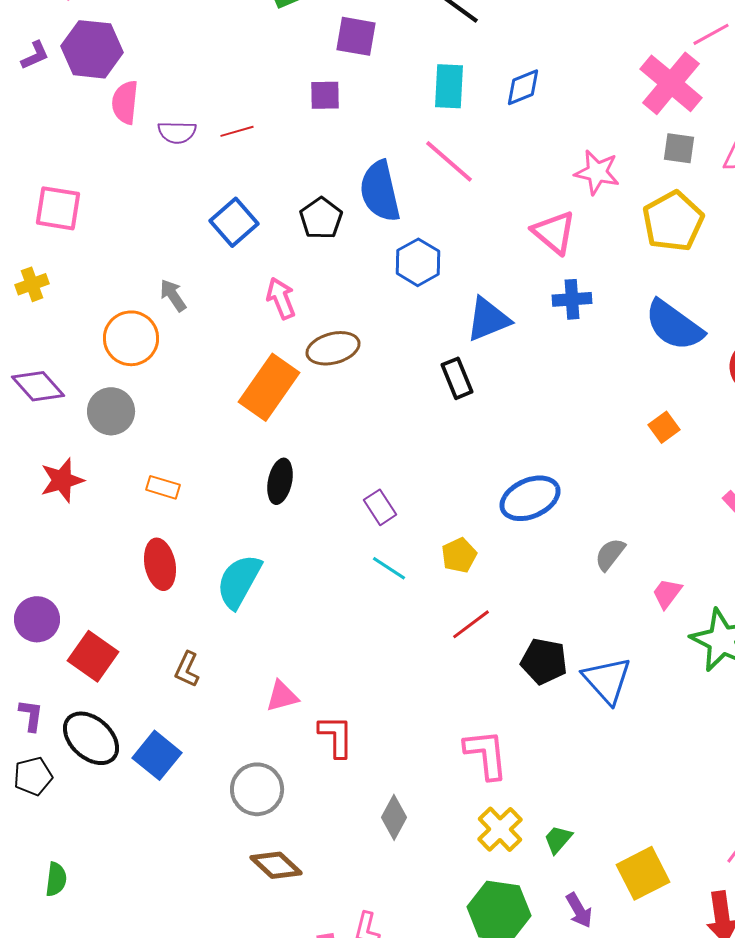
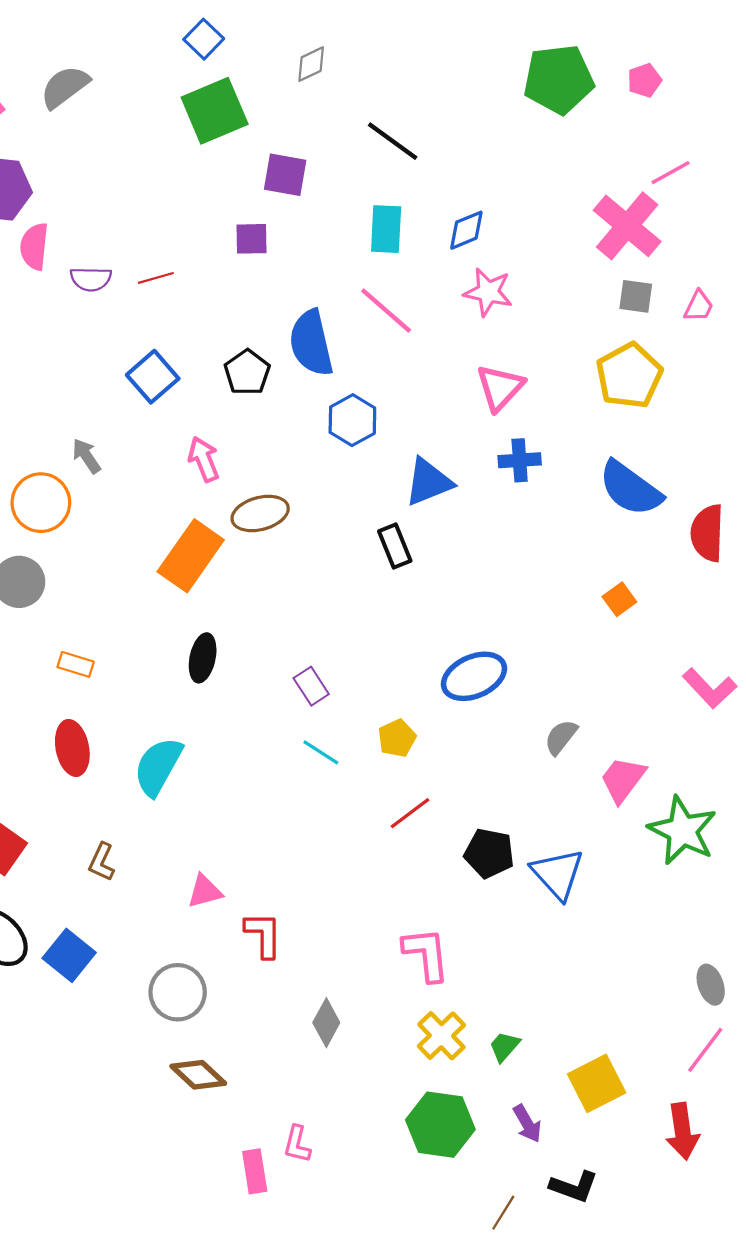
pink star: (597, 172) -> (488, 292), moved
pink triangle: (554, 232) -> (500, 388), turned 33
pink trapezoid: (667, 593) -> (623, 779), size x1.4

